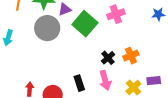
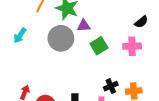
green square: (85, 24) -> (99, 46), size x0.7

